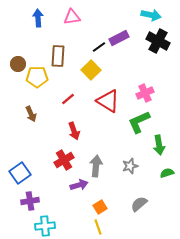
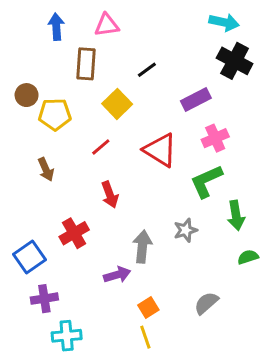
purple rectangle: (119, 38) -> (196, 100), moved
brown rectangle: (58, 56) -> (86, 64), moved
yellow square: (91, 70) -> (117, 104), moved
red cross: (64, 160) -> (74, 233), moved
gray star: (130, 166) -> (185, 230), moved

